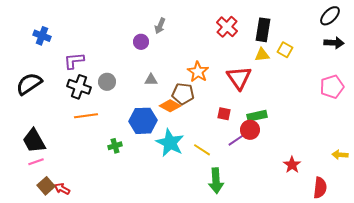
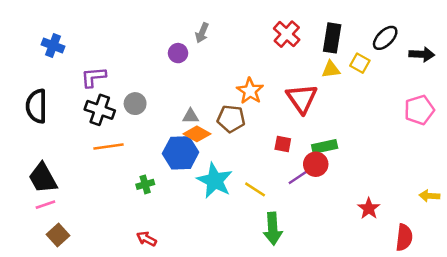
black ellipse: (330, 16) -> (385, 38), moved
gray triangle: (151, 80) -> (191, 116), moved
black semicircle: (29, 84) -> (37, 106), turned -56
orange diamond: (170, 106) -> (197, 134), moved
red arrow: (62, 189) -> (146, 239), moved

